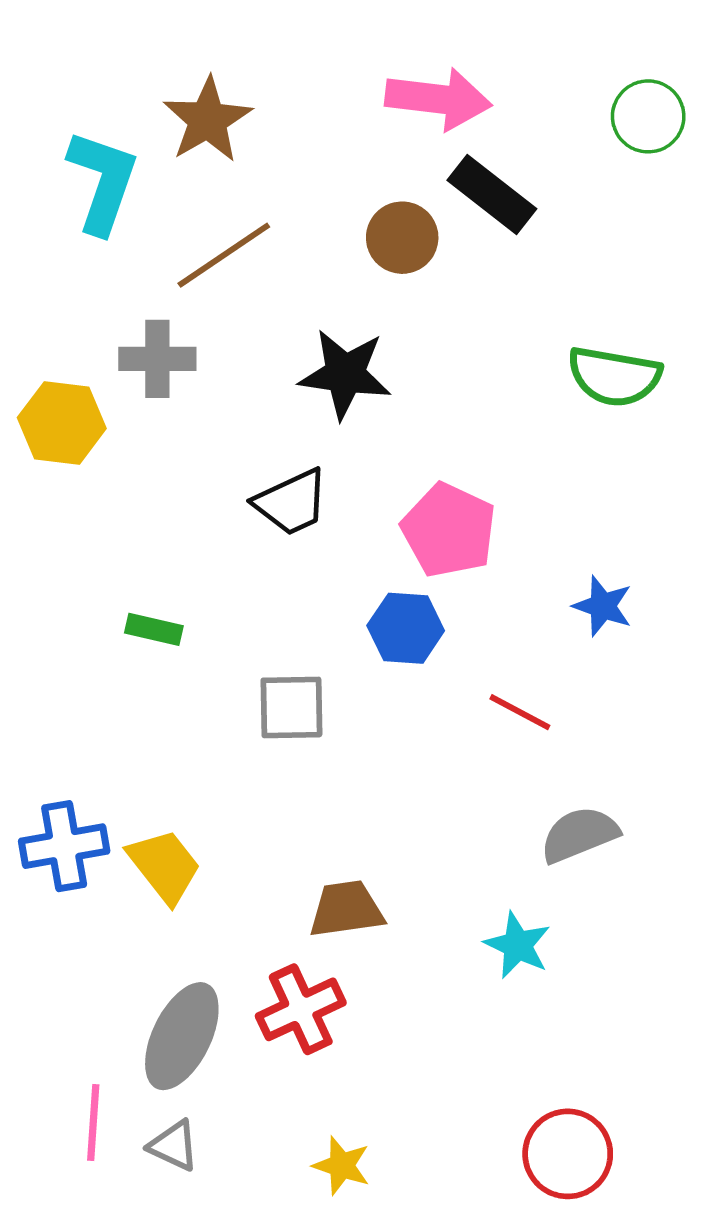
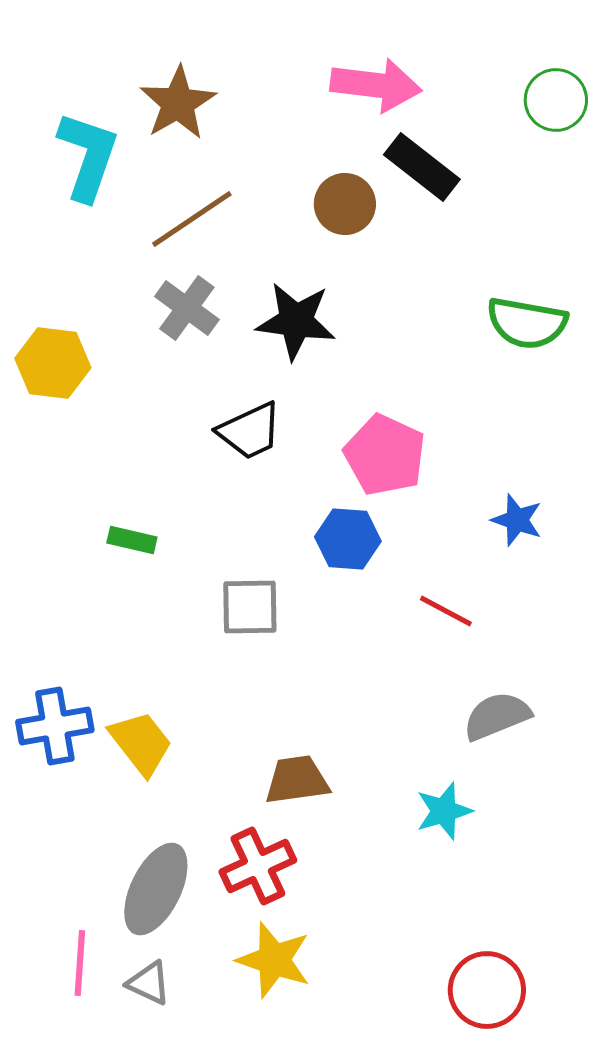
gray cross: (157, 359) -> (187, 308), moved, turned 36
cyan star: (518, 945) -> (444, 811), turned 30
yellow star: (342, 1166) -> (274, 960), moved, size x1.5

